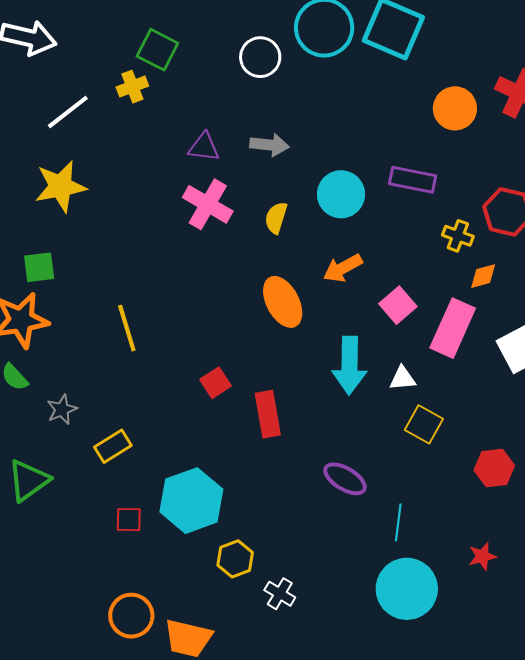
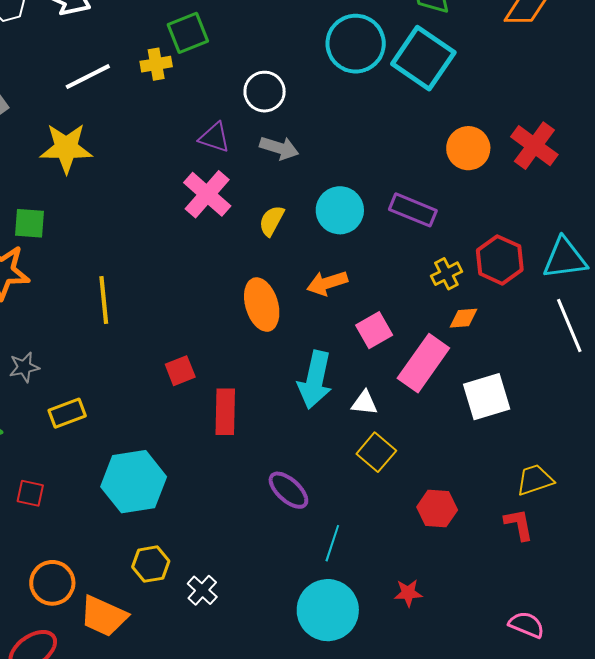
green square: (157, 50) -> (188, 33), turned 30
white circle: (260, 57) -> (265, 92), moved
yellow cross: (458, 236) -> (446, 274), turned 32
red square: (129, 520) -> (30, 493), moved
yellow hexagon: (235, 559) -> (151, 564), moved

